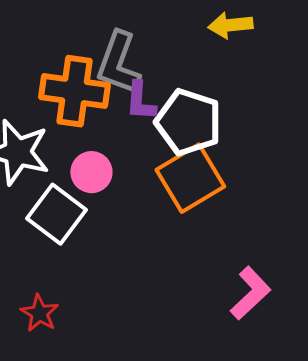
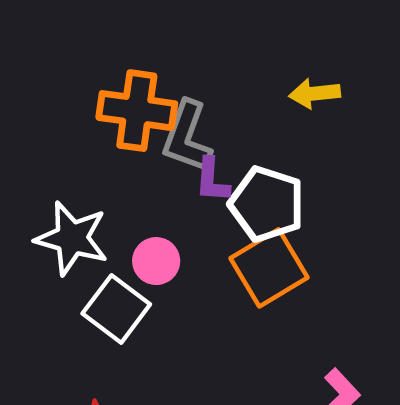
orange cross: (74, 91) -> (137, 111), moved

